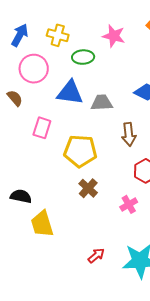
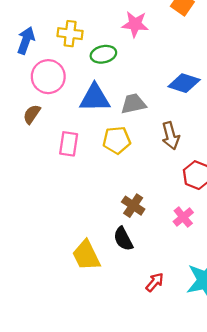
brown semicircle: (15, 98) -> (32, 114), turned -96
yellow pentagon: (80, 151) -> (117, 140), moved, size x0.7
black semicircle: (21, 196) -> (123, 239), moved, turned -120

